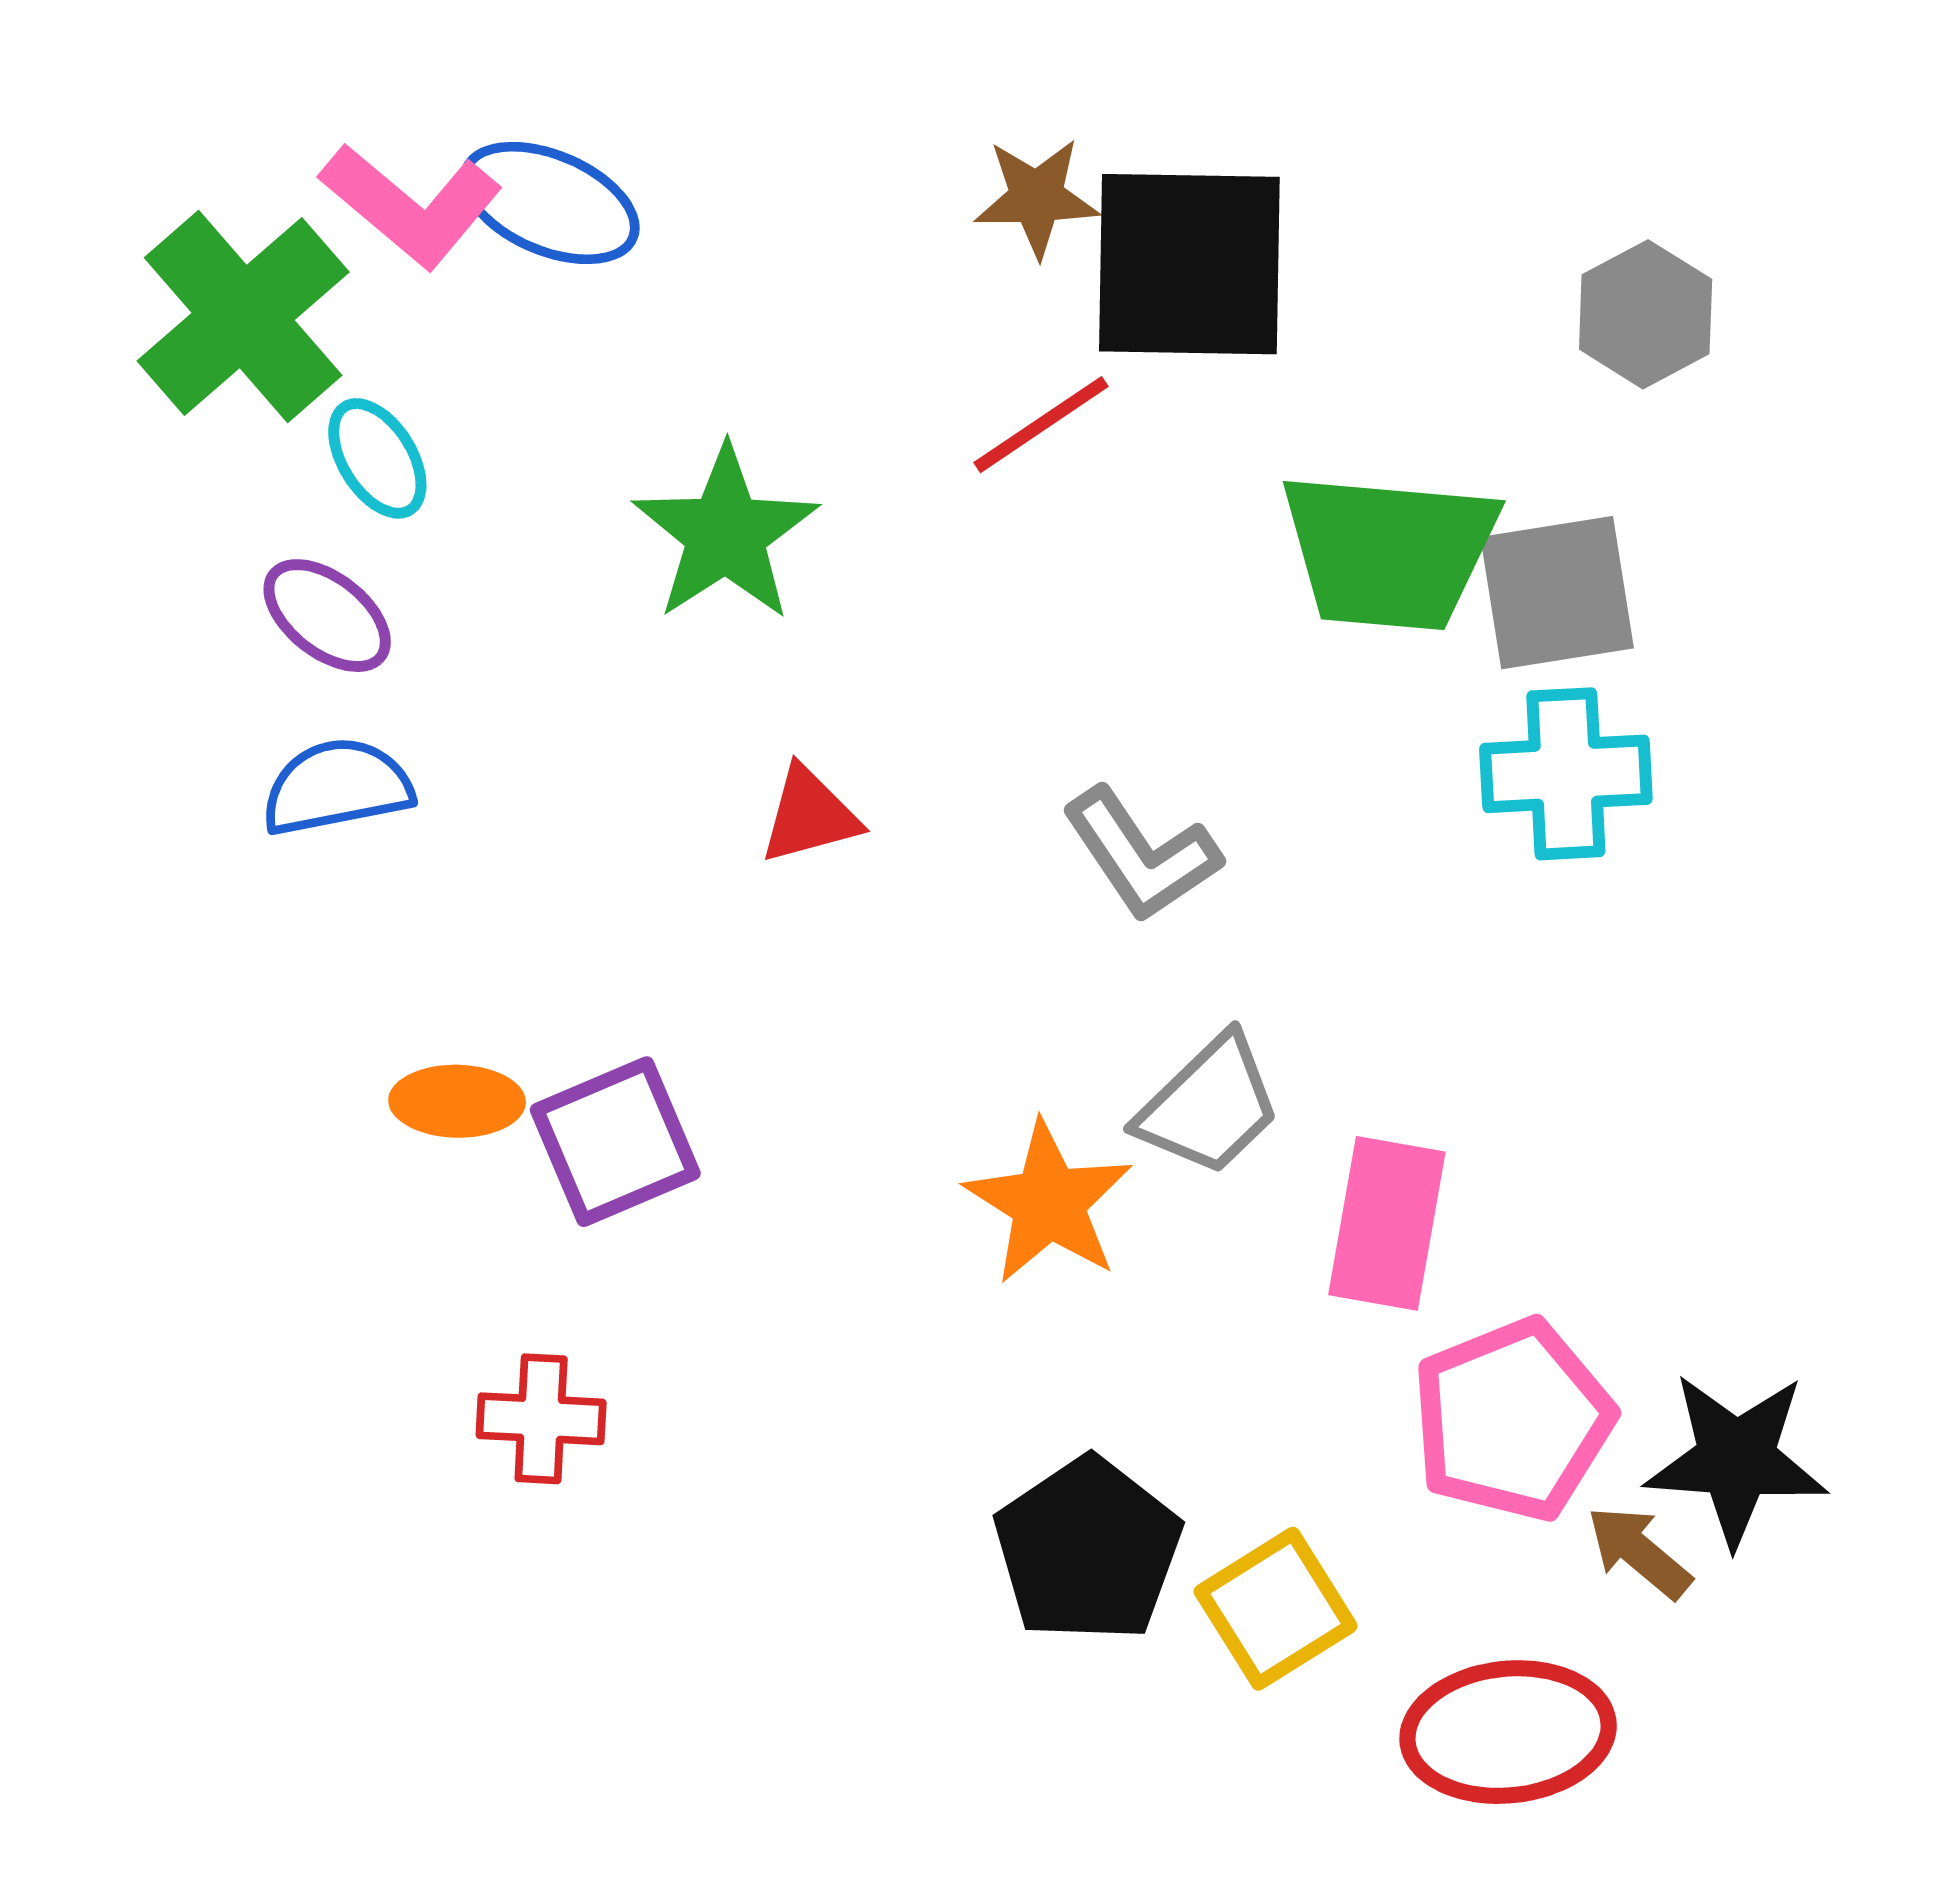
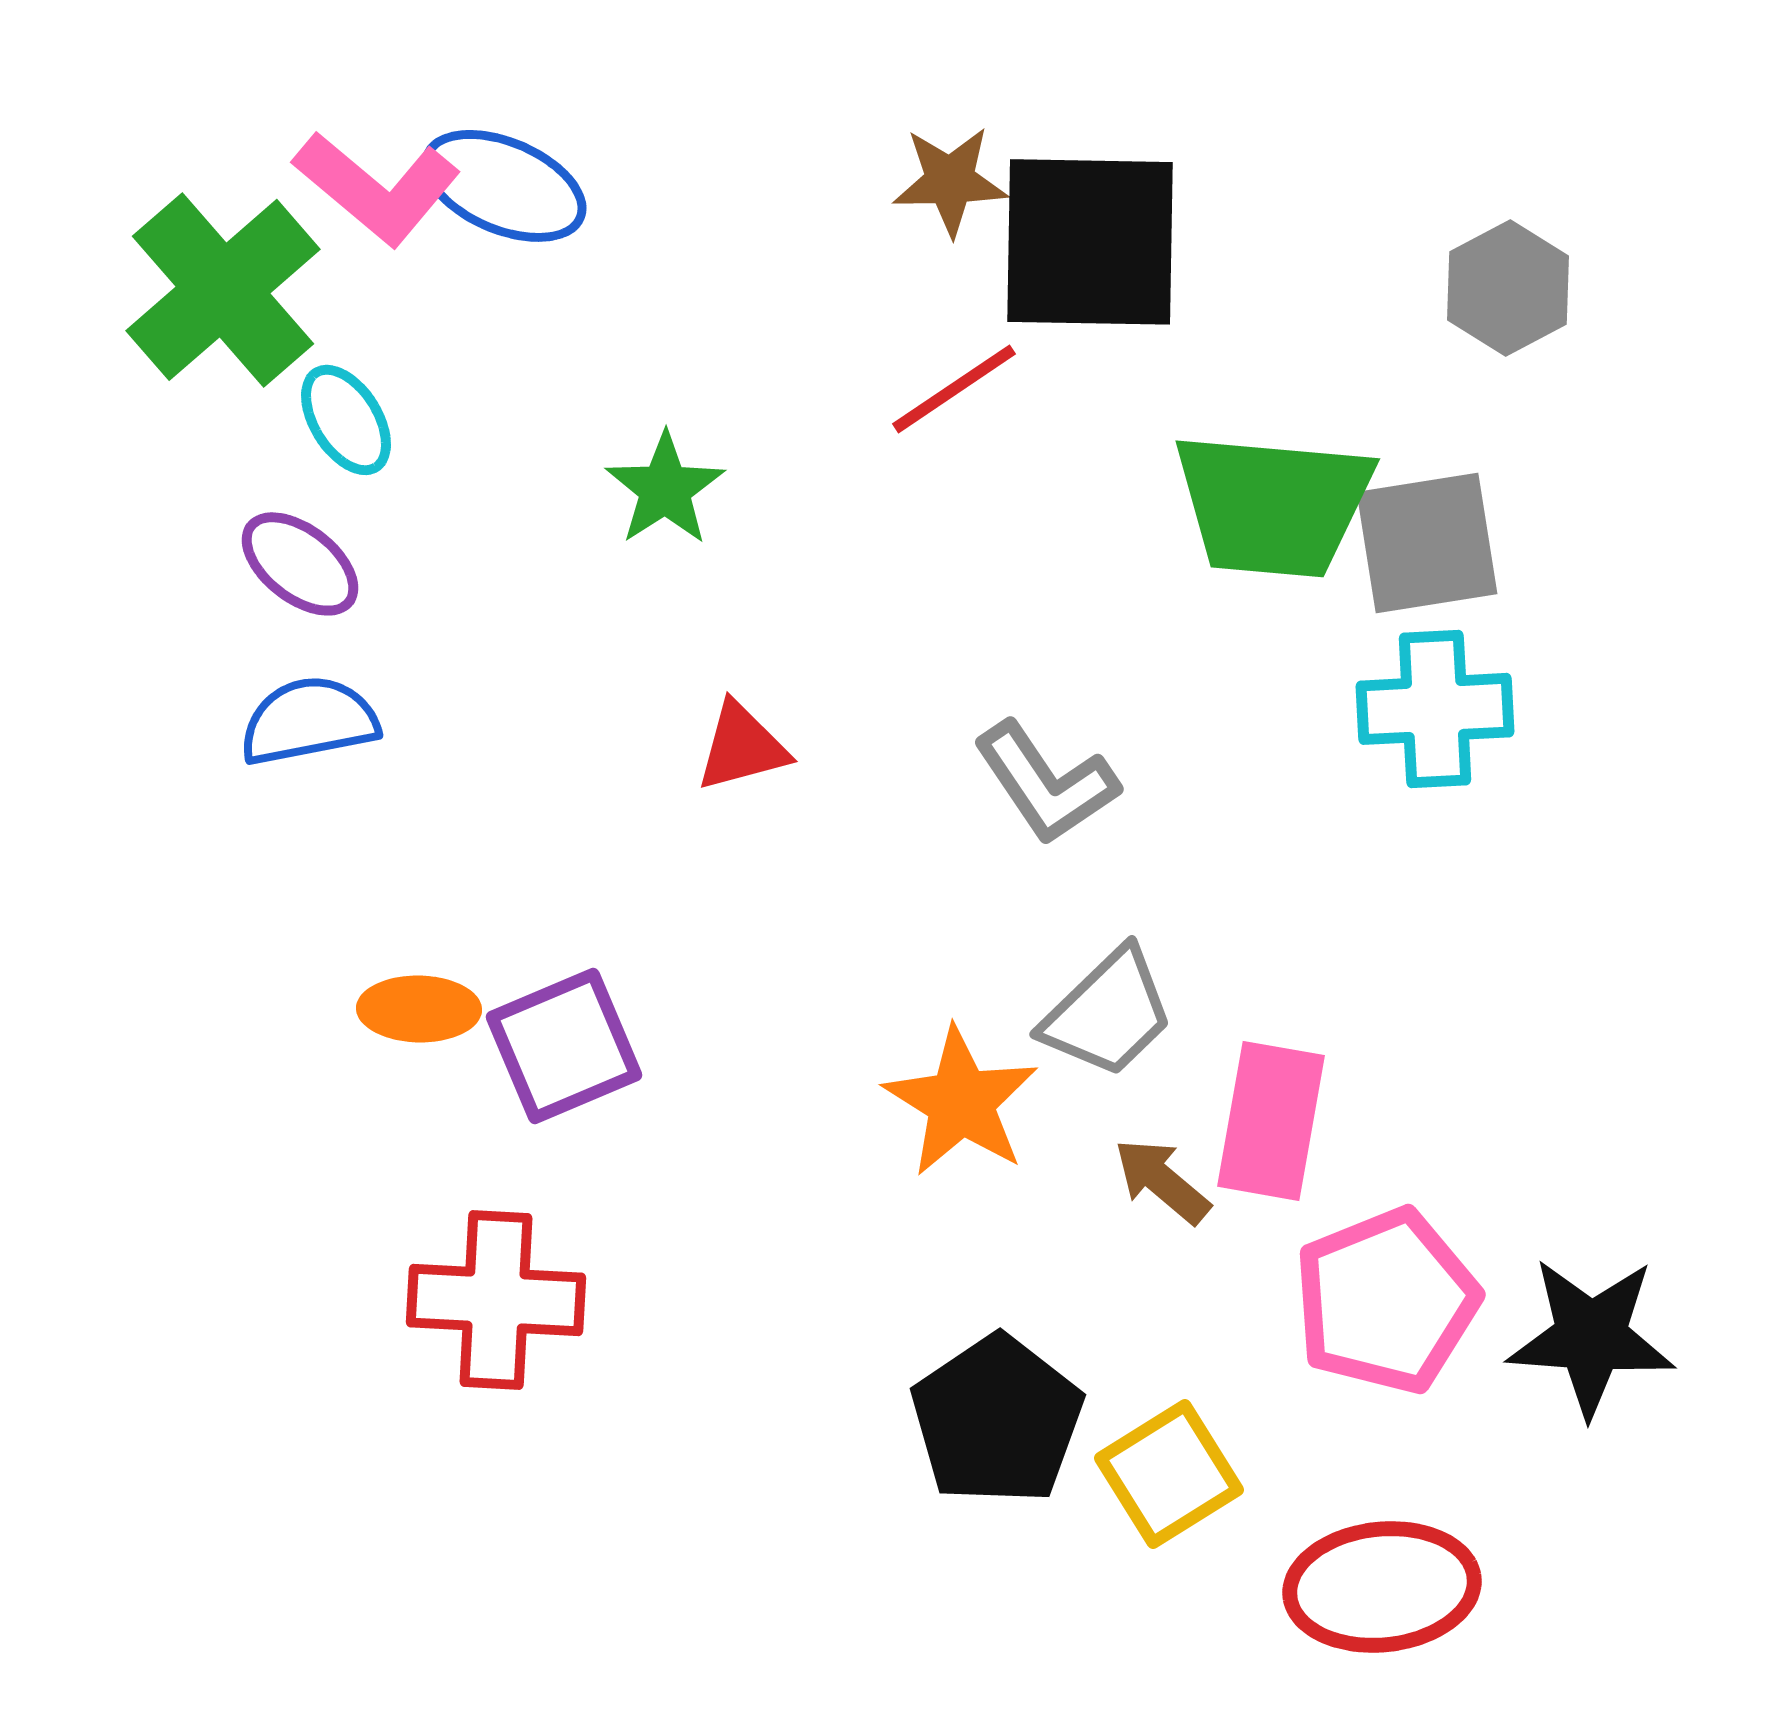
green star: (726, 534) -> (665, 489), size x0.7
red cross: (541, 1419) -> (496, 1300), size x1.5
brown arrow: (1639, 1552) -> (1162, 1181), moved

